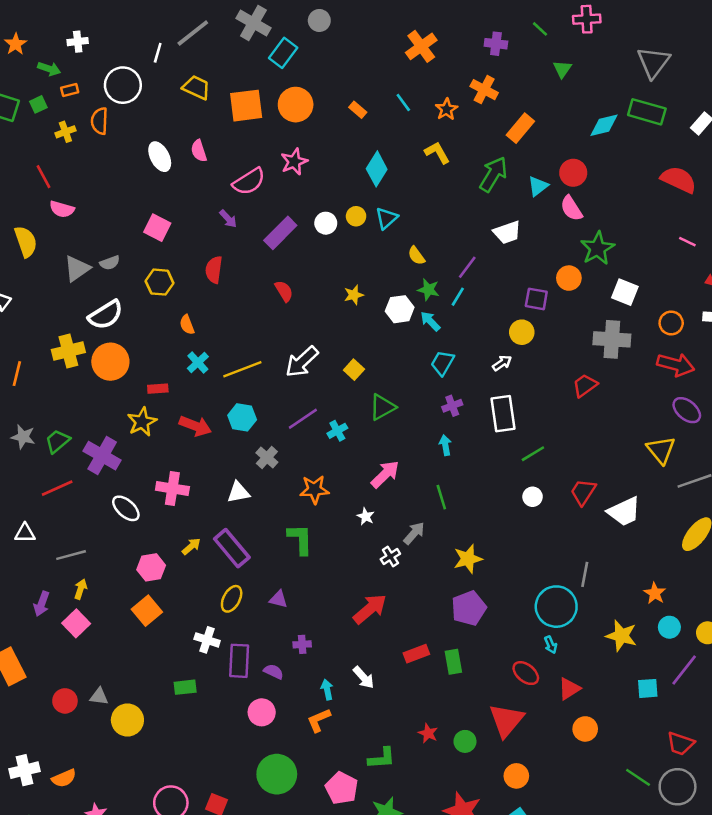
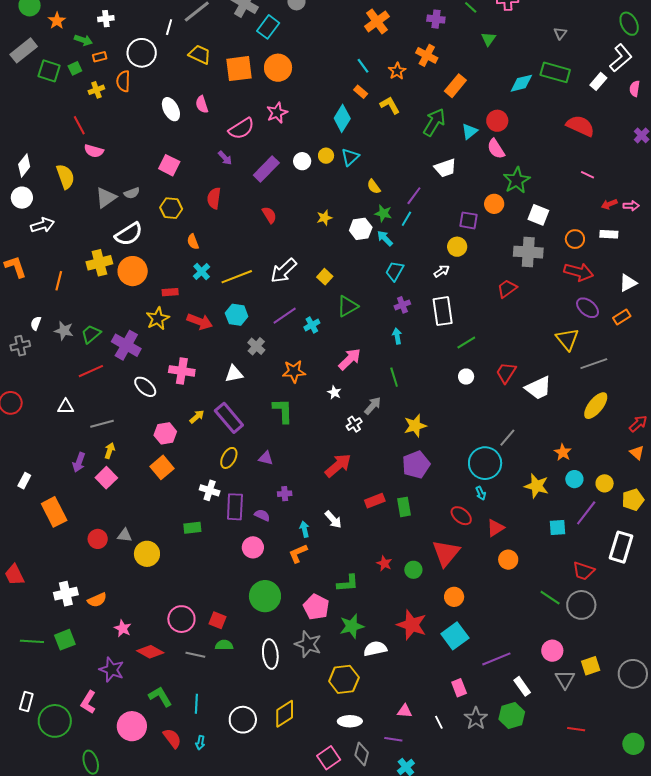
gray triangle: (653, 62) -> (560, 33), size x0.5
orange rectangle: (358, 110) -> (361, 92), moved
gray line: (585, 574) -> (507, 438), turned 30

